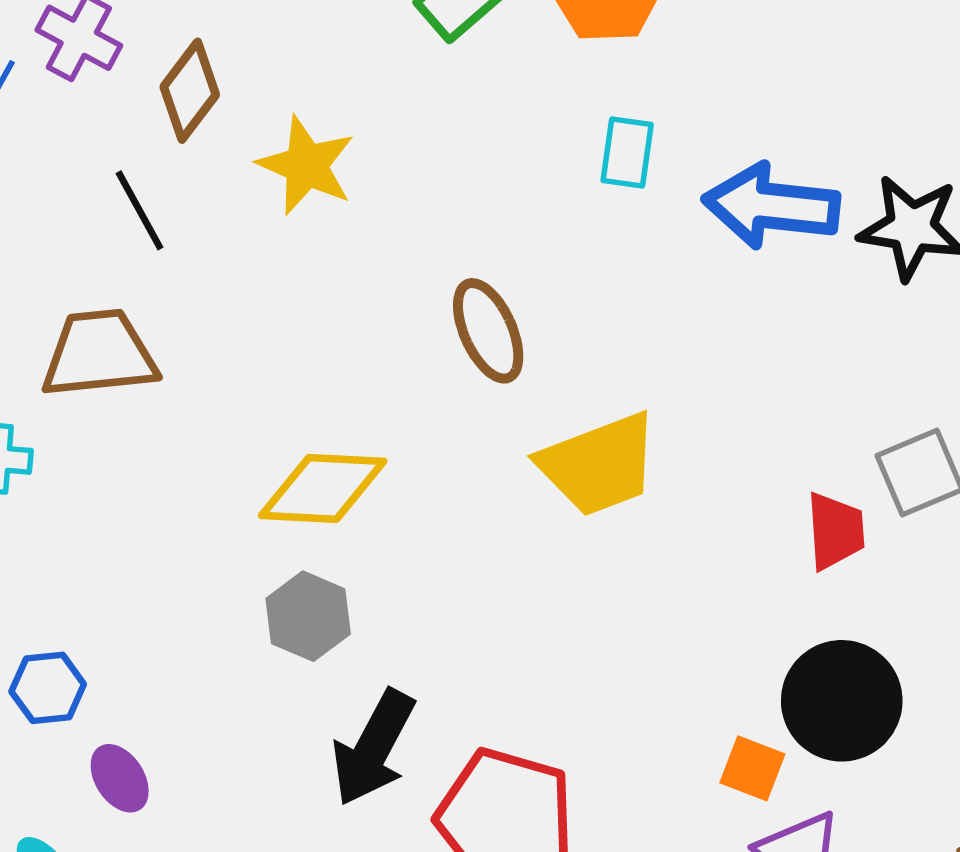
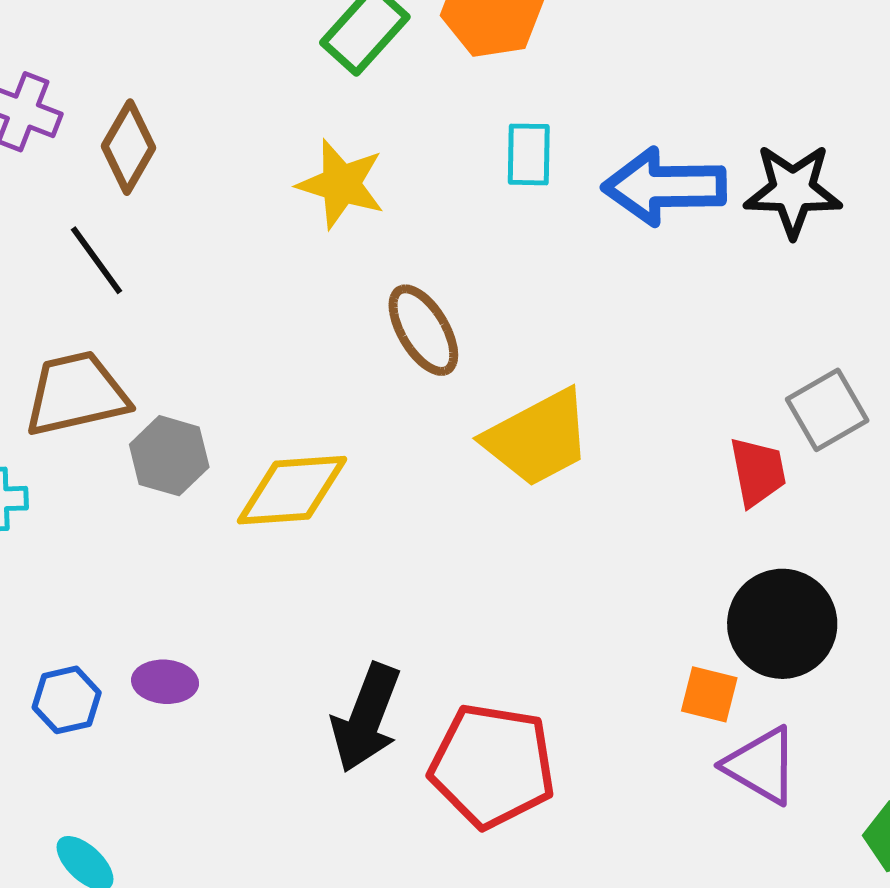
yellow star: (306, 165) -> (341, 184), moved
gray hexagon: (308, 616) -> (169, 456), moved
purple ellipse: (120, 778) -> (165, 682), moved, turned -46

